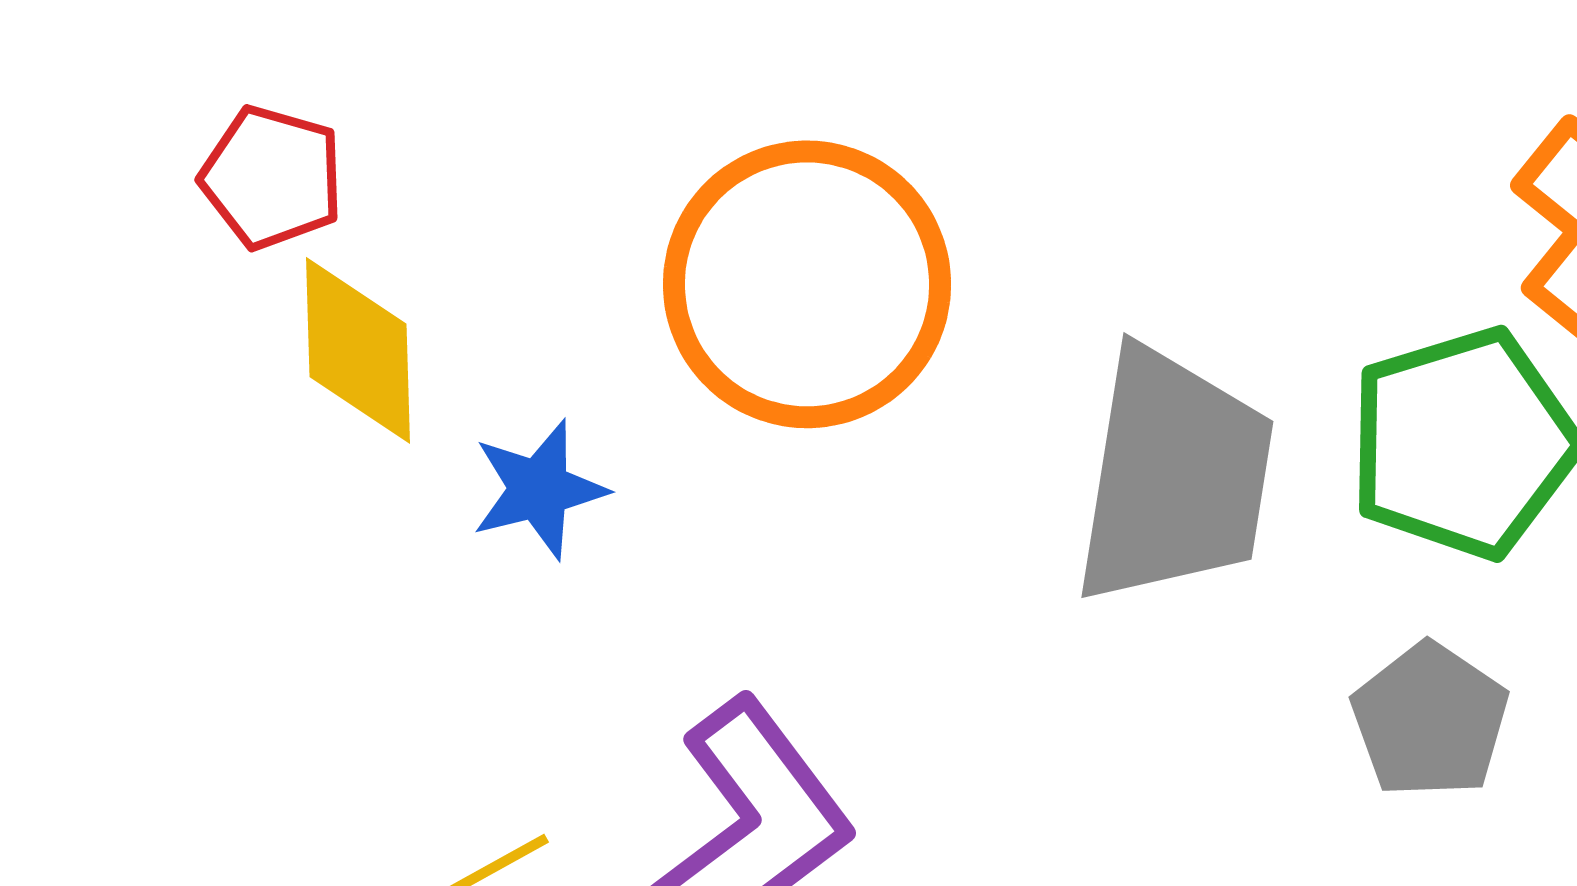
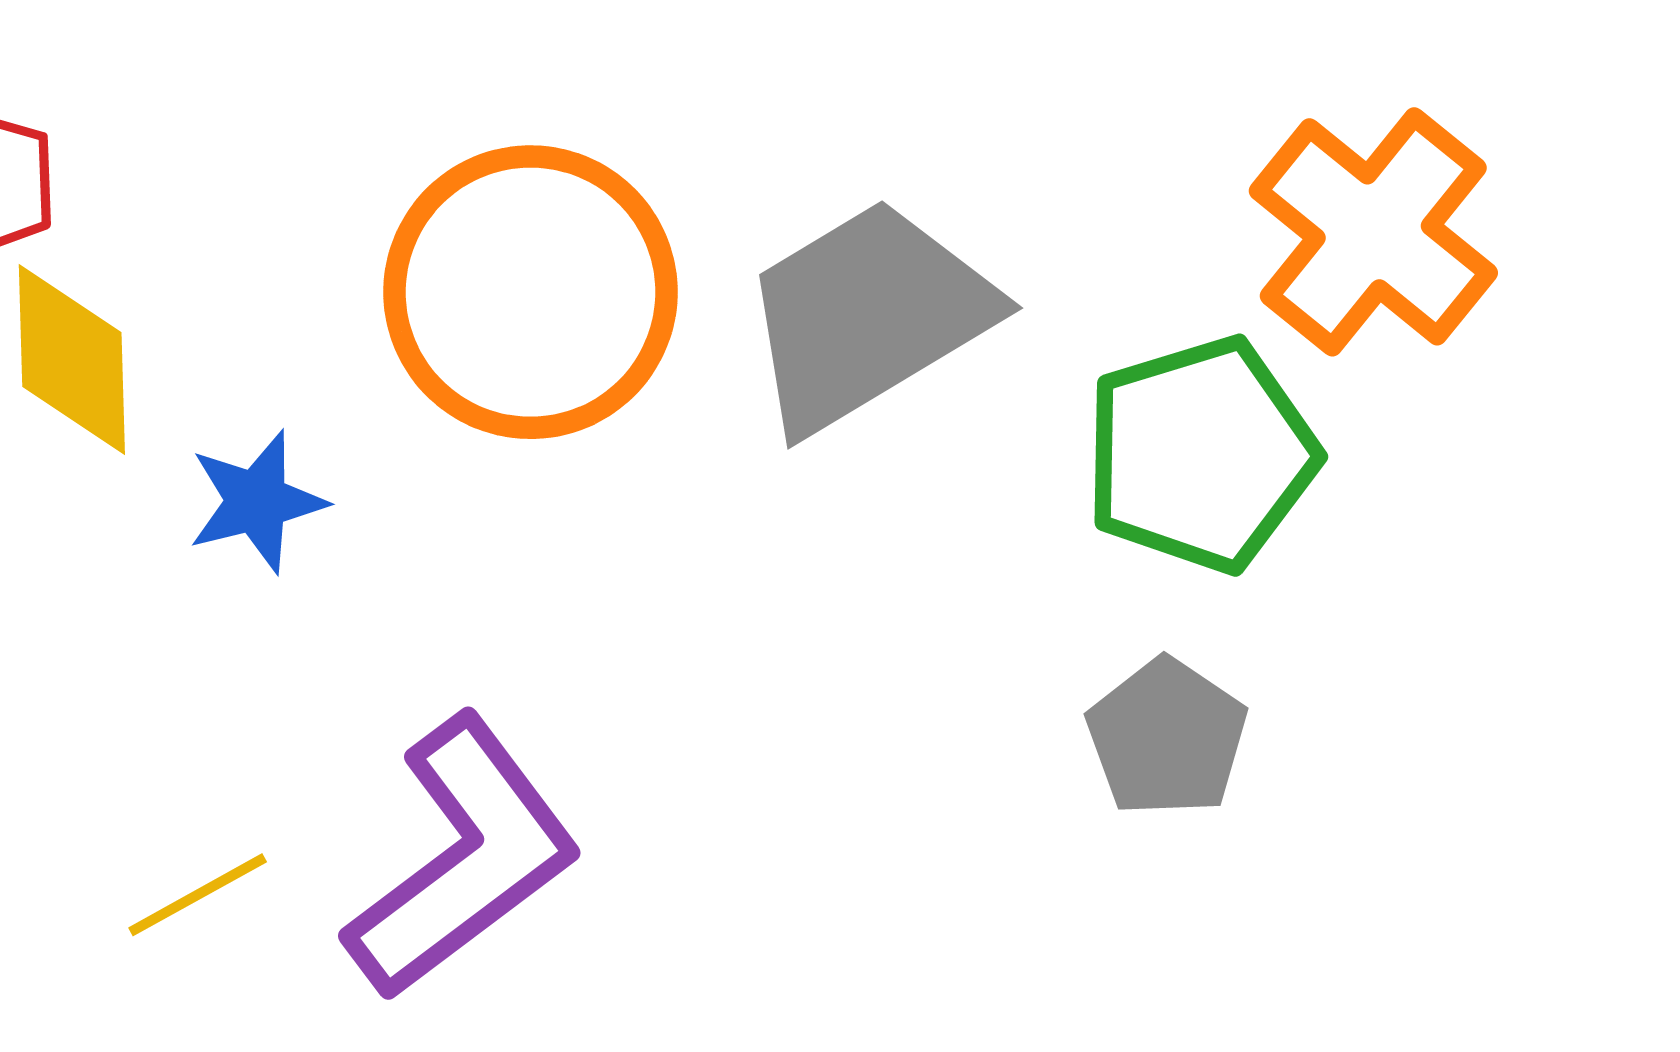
gray trapezoid: (1174, 476) -> (868, 316), moved, turned -130

